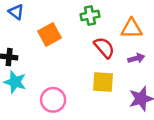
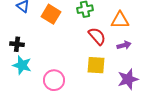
orange square: (50, 34) -> (51, 14), moved, turned -30

